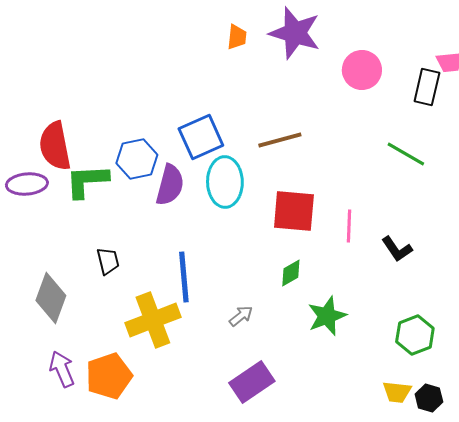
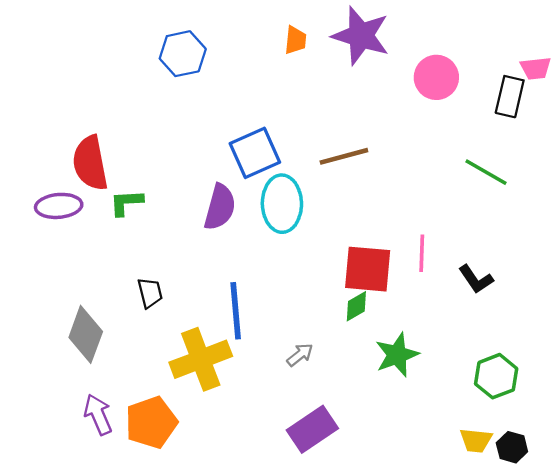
blue hexagon: (137, 159) -> (183, 54), moved
green L-shape: (87, 181) -> (126, 203), size x0.7
red square: (294, 211) -> (368, 269), moved

